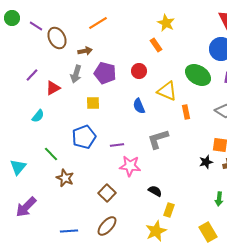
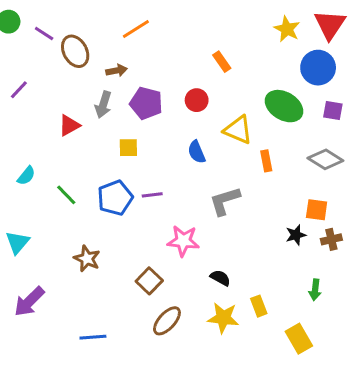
yellow star: (166, 23) -> (287, 29), moved
purple line: (32, 75) -> (19, 90), moved
cyan semicircle: (38, 116) -> (26, 176), moved
purple line: (117, 145) -> (152, 195), moved
green line: (51, 154) -> (66, 195), moved
yellow rectangle: (169, 210) -> (259, 306), moved, turned -40
brown ellipse: (107, 226) -> (167, 321), moved
yellow star: (156, 231) -> (223, 318), moved, turned 30

